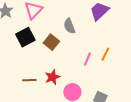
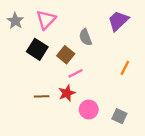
black square: (25, 37) -> (37, 49), turned -30
pink line: (87, 59) -> (76, 73), moved, turned 40

